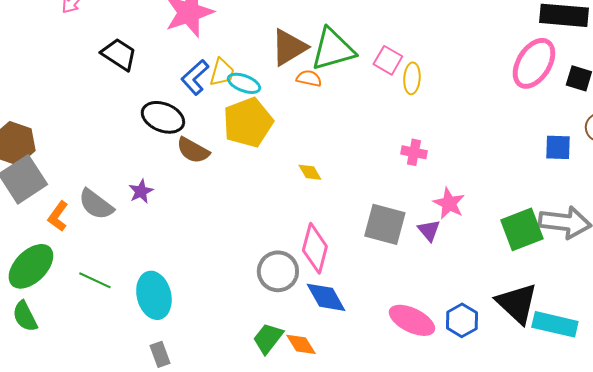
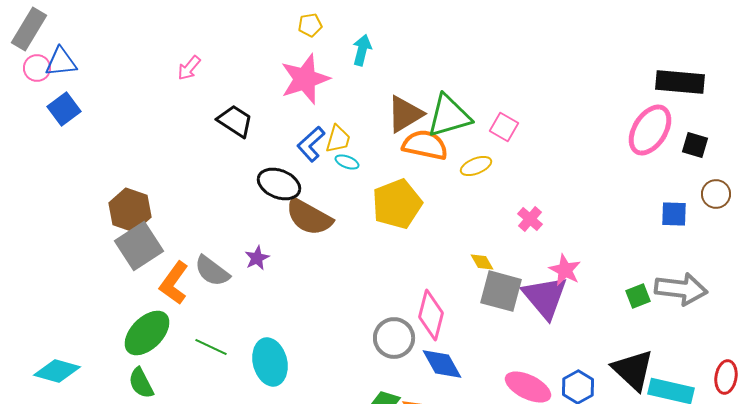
orange semicircle: (309, 78) -> (425, 145), size x1.8
yellow ellipse: (412, 78) -> (476, 166), moved, turned 64
cyan ellipse: (244, 83) -> (347, 162), moved, size x0.7
yellow pentagon: (248, 122) -> (397, 204), moved
brown semicircle: (193, 150) -> (309, 217), size x1.4
pink cross: (414, 152) -> (530, 219), turned 30
yellow diamond: (310, 172) -> (482, 262), moved
orange L-shape: (58, 216) -> (174, 283), size x1.4
green square: (522, 229) -> (638, 296), size x0.6
purple triangle: (429, 230) -> (545, 297), size x2.0

